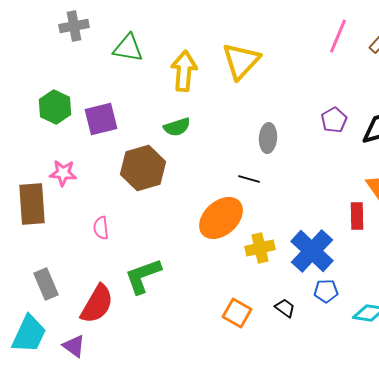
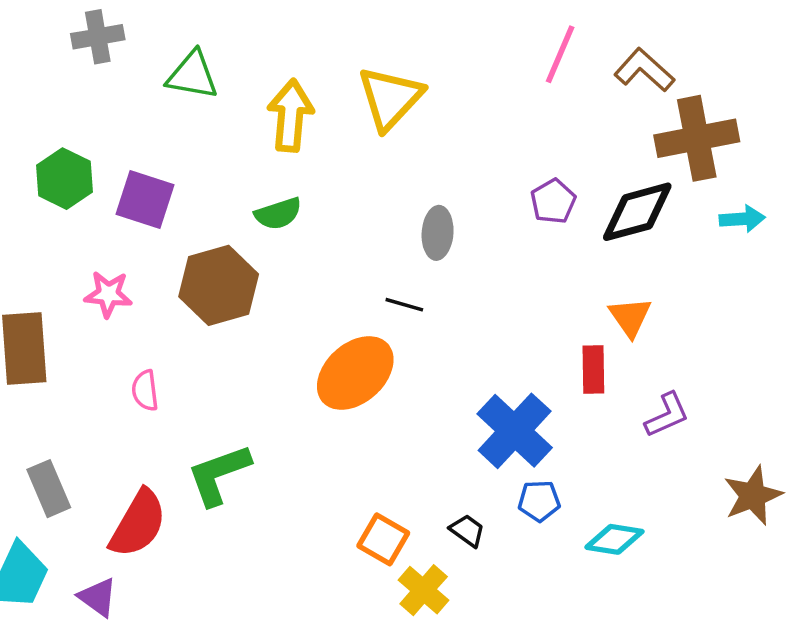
purple square: (101, 119) -> (145, 200), turned 32
pink star: (63, 173) -> (108, 294), moved
yellow cross: (260, 248) -> (424, 590), moved, turned -36

